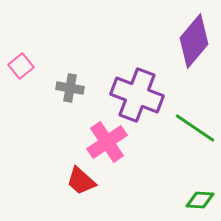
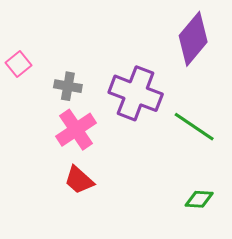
pink cross: (107, 142) -> (76, 130), moved

